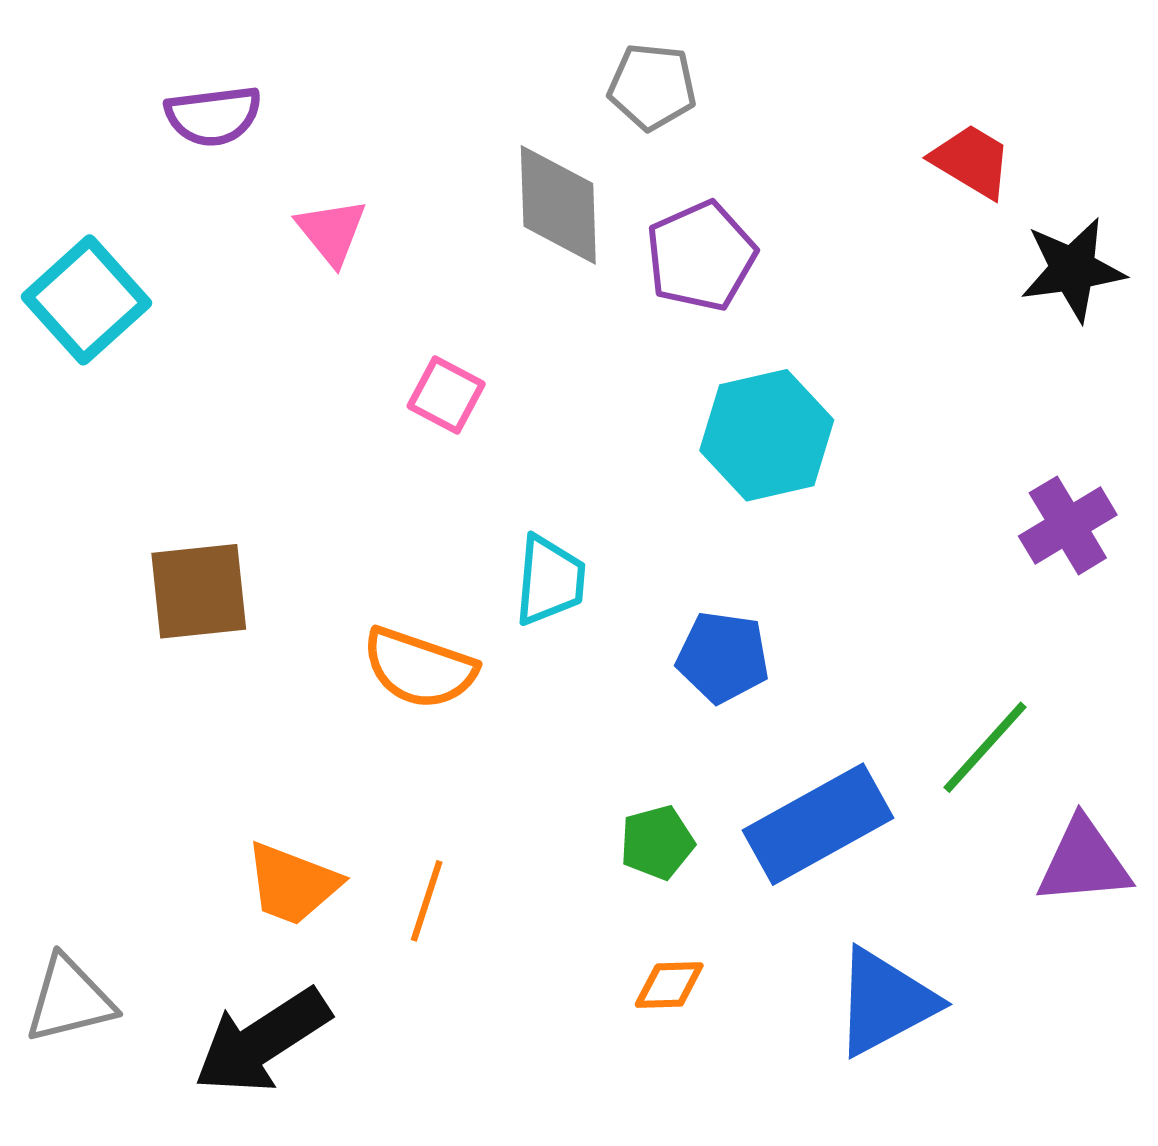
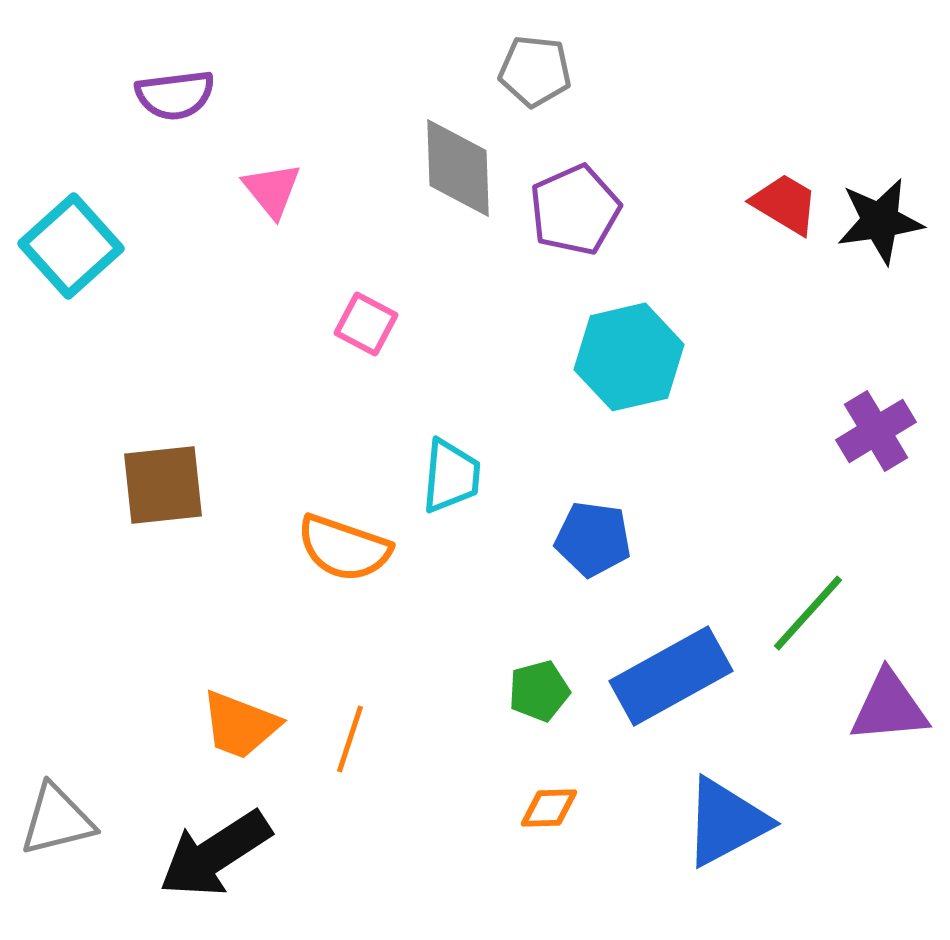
red trapezoid: (972, 161) -> (785, 204), moved

